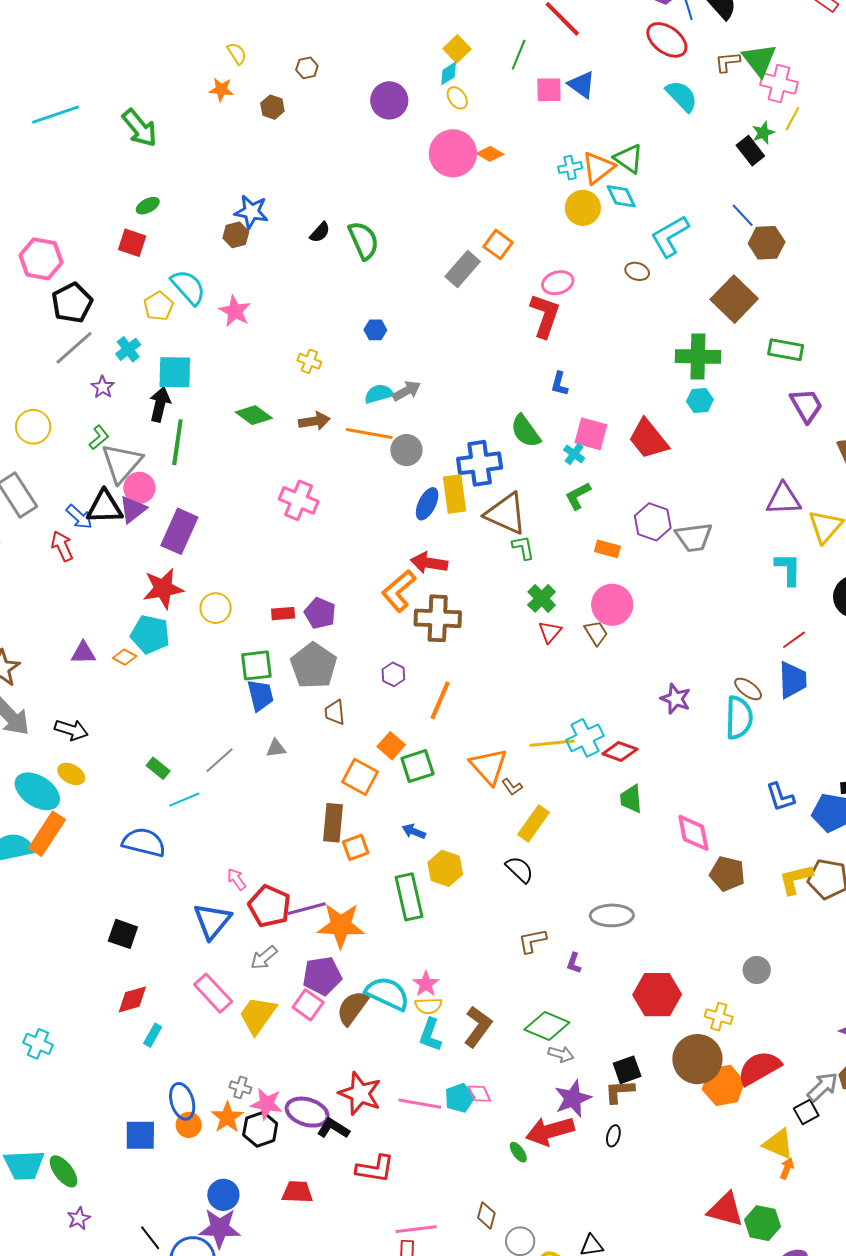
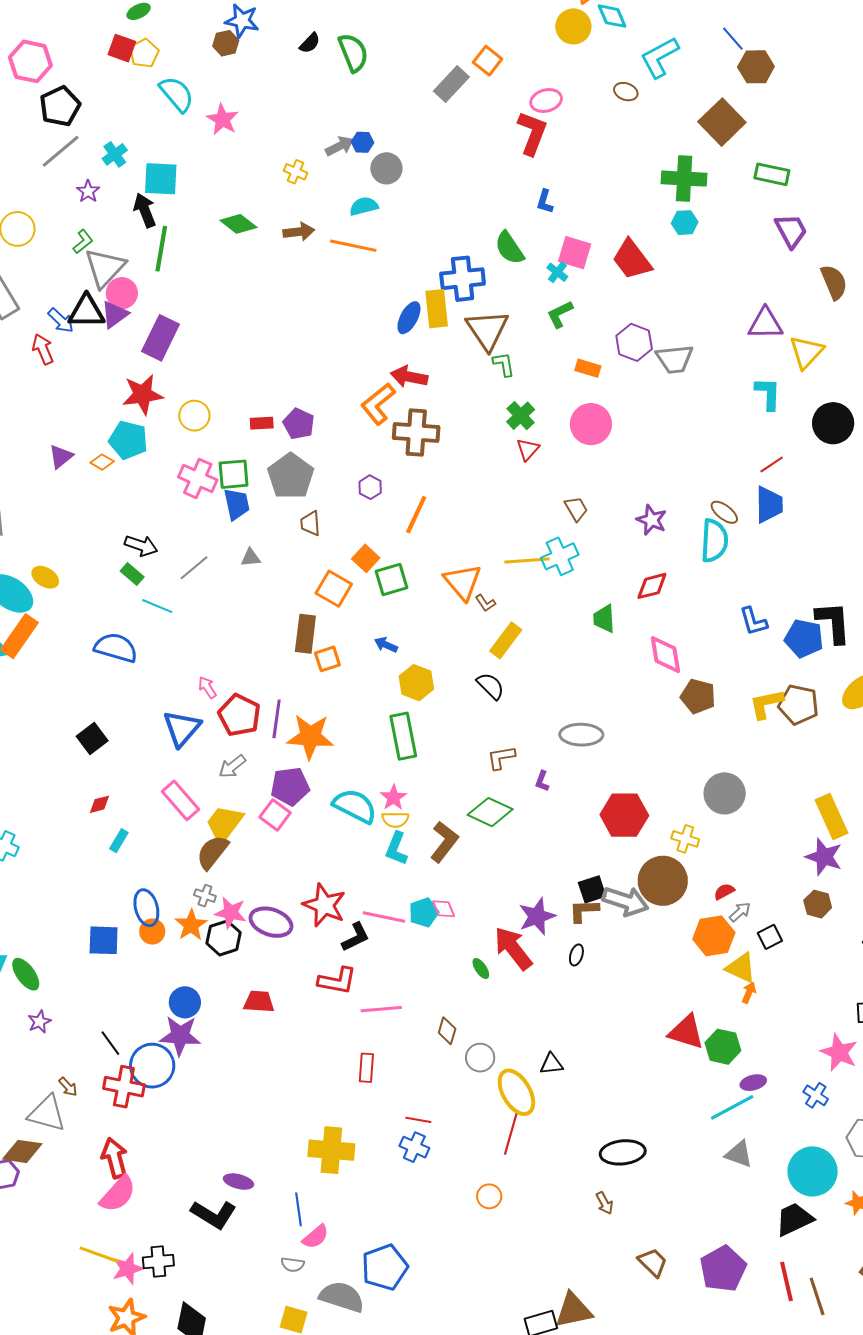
yellow pentagon: (158, 306) -> (144, 53), moved
gray arrow: (407, 391) -> (340, 146), moved
black arrow: (160, 404) -> (145, 210), turned -36
gray circle: (406, 450) -> (386, 168), moved
pink cross: (299, 500) -> (198, 479), moved
brown triangle: (506, 514) -> (487, 330), turned 30
brown trapezoid: (596, 633) -> (576, 509), moved
purple triangle: (83, 653) -> (61, 457), turned -40
black arrow: (71, 730) -> (141, 546), moved
red diamond: (620, 752) -> (652, 586), moved, turned -36
cyan line: (184, 800) -> (157, 606), turned 44
green rectangle: (409, 897) -> (403, 736), moved
purple line: (307, 909) -> (277, 719), turned -69
black square: (123, 934) -> (92, 739), turned 32
gray circle: (757, 970) -> (725, 793), size x1.5
red diamond: (132, 999) -> (100, 804), size x0.7
brown semicircle: (352, 1008) -> (212, 852), moved
green diamond: (547, 1026) -> (490, 812), moved
gray arrow: (561, 1054) -> (625, 901), moved, size x1.8
red semicircle: (759, 1068) -> (724, 892), size x0.5
orange hexagon: (723, 1085) -> (714, 936), moved
gray arrow: (823, 1087) -> (740, 912), moved, size x0.7
black L-shape: (333, 1128) -> (356, 937), moved, turned 120
red arrow: (550, 1131) -> (513, 948), turned 66
pink line: (416, 1229) -> (381, 1009), moved

